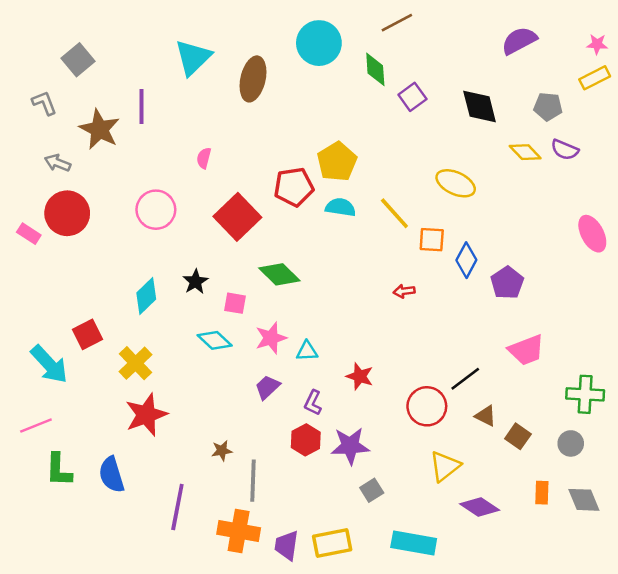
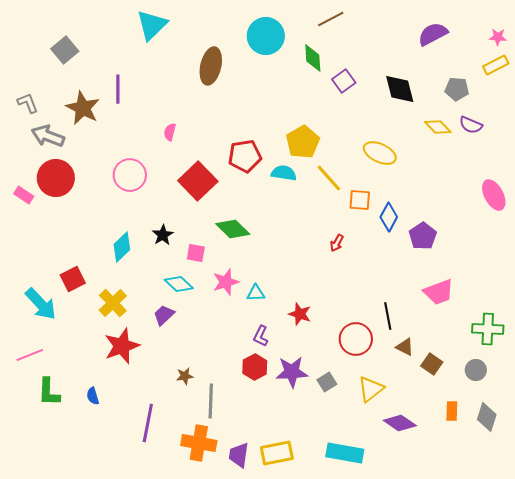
cyan triangle: (193, 57) -> (152, 25), moved
gray L-shape: (44, 103) -> (28, 103), moved
yellow pentagon: (337, 162) -> (303, 142), moved
gray arrow: (58, 163) -> (48, 136), size x1.5
red arrow: (404, 291) -> (337, 243), turned -54
black line: (465, 379) -> (388, 316), turned -64
purple trapezoid: (267, 387) -> (164, 315), moved
blue semicircle: (112, 475) -> (93, 396), size x0.6
gray square: (372, 490) -> (327, 382), moved
gray diamond: (584, 500) -> (487, 417), turned 40

